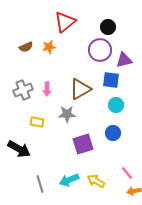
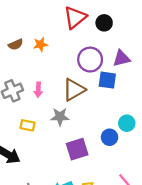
red triangle: (65, 22) -> (75, 17), moved
purple circle: (100, 50) -> (90, 60), moved
cyan circle: (116, 105) -> (127, 123), moved

